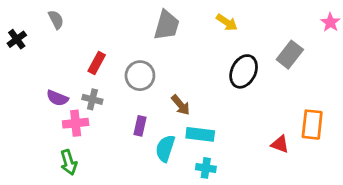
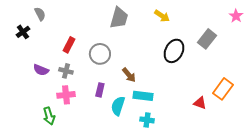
black cross: (17, 39) -> (23, 32), moved
pink cross: (76, 123) -> (66, 95), moved
orange rectangle: (312, 125) -> (223, 89), turned 30

